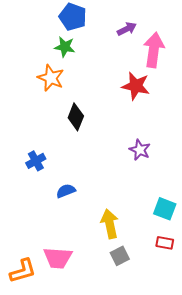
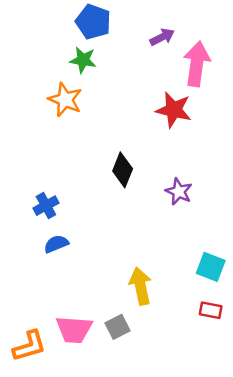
black diamond: (76, 117) -> (123, 170), moved
blue semicircle: (66, 191) -> (56, 244), moved
gray square: (120, 256) -> (117, 327), moved

